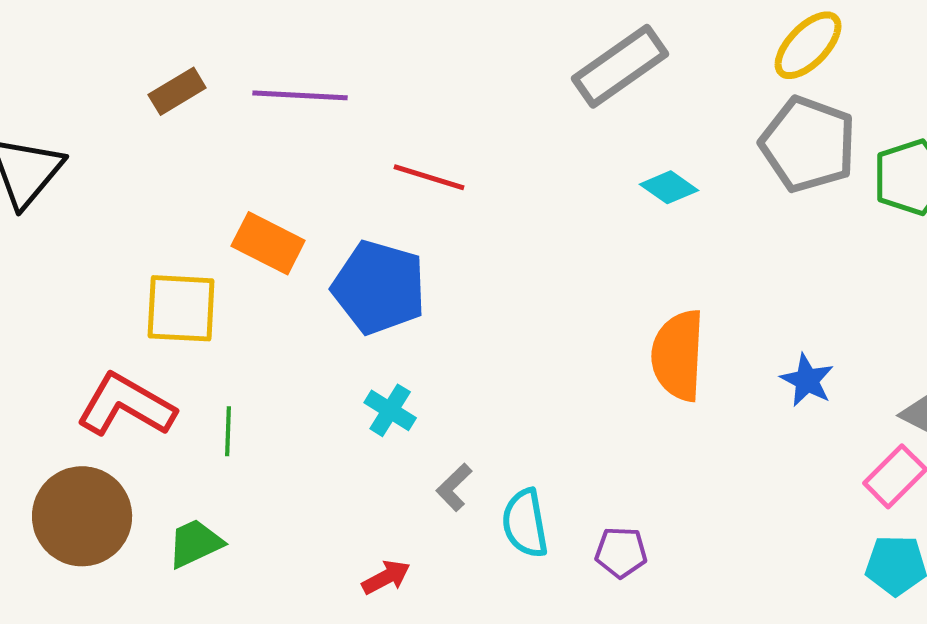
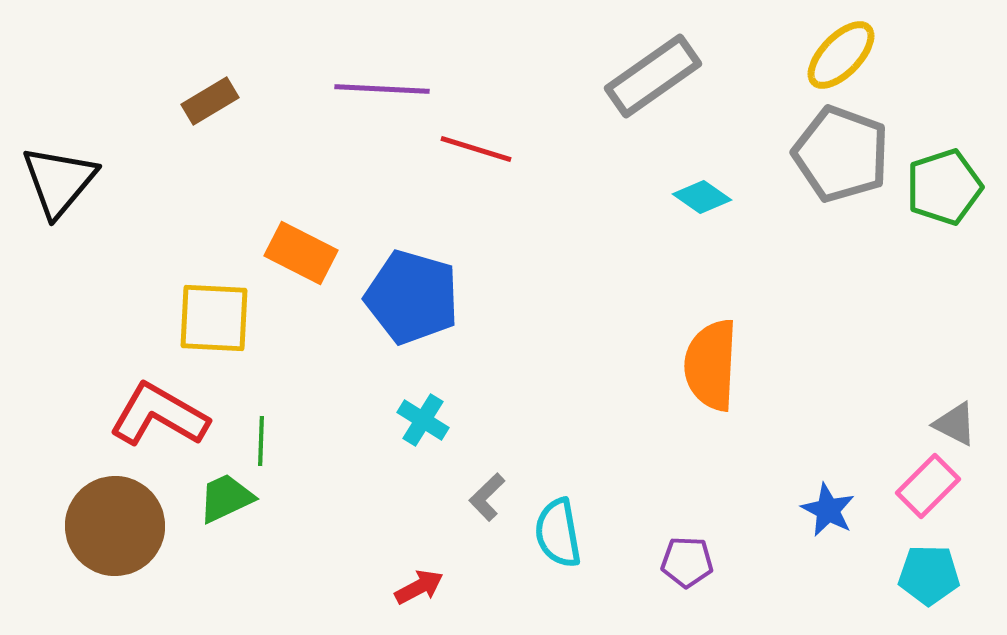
purple line: (300, 95) -> (382, 89), moved
red line: (429, 177) -> (476, 149), moved
blue star: (807, 380) -> (828, 510), moved
green trapezoid: (195, 543) -> (226, 498), moved
purple pentagon: (621, 552) -> (687, 562), moved

